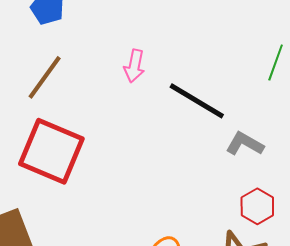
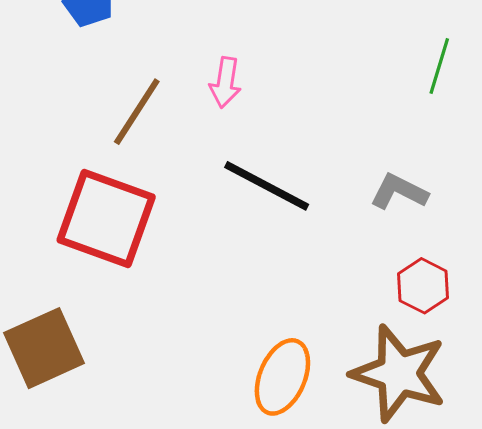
brown line: (45, 77) -> (137, 112), moved
black line: (197, 101) -> (267, 186), moved

